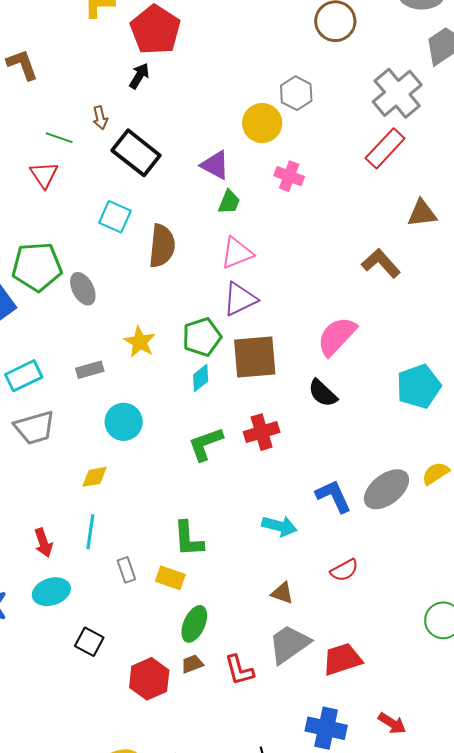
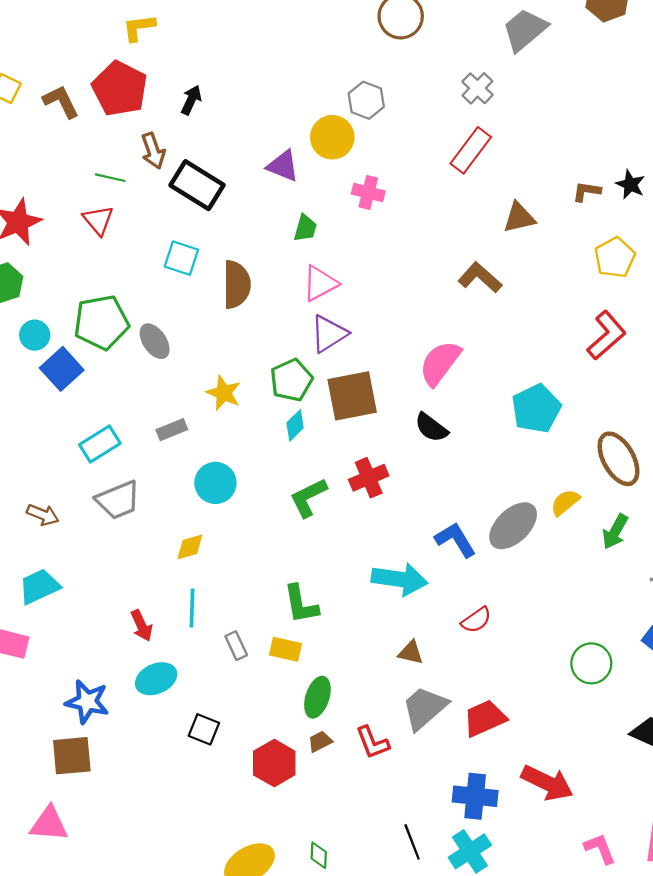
red pentagon: (155, 30) -> (120, 89), moved
gray cross: (397, 93) -> (477, 88), size x0.6
brown arrow: (100, 118) -> (153, 151), size x1.4
purple triangle: (215, 165) -> (283, 166), moved
cyan arrow: (279, 526) -> (400, 579), size x1.4
red arrow: (392, 723) -> (547, 783), size x1.6

